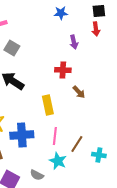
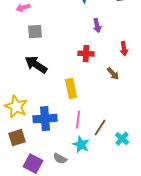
red arrow: (96, 29) -> (124, 49), moved
gray square: (12, 48) -> (35, 32), turned -35
brown arrow: (79, 92) -> (113, 74), moved
cyan cross: (99, 155) -> (122, 139), turned 32

